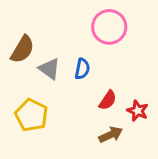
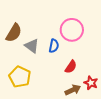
pink circle: (109, 27) -> (72, 30), moved
red star: (138, 111) -> (91, 83), moved

